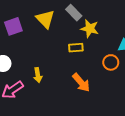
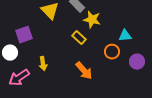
purple square: (13, 26) -> (24, 35), moved
yellow rectangle: (76, 48) -> (79, 38), turned 48

